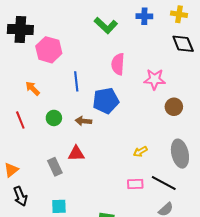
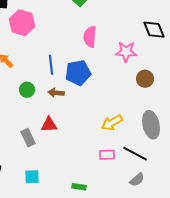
black diamond: (183, 44) -> (154, 30), moved
blue line: (76, 81) -> (51, 65), moved
yellow arrow: (140, 152) -> (112, 123), size x1.5

